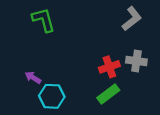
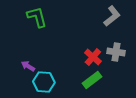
red cross: (109, 67) -> (93, 57), turned -30

